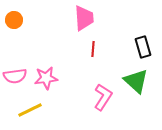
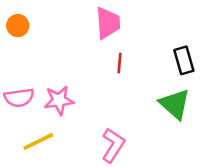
pink L-shape: (103, 97) -> (113, 145), moved

